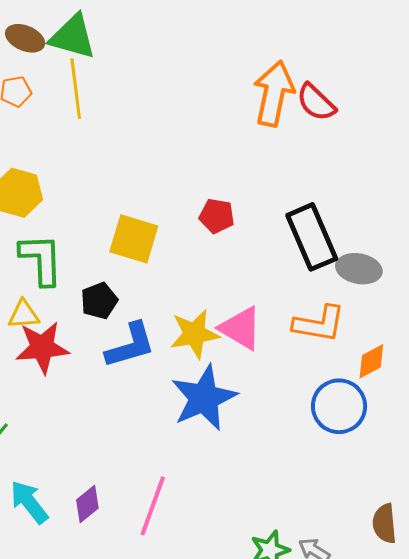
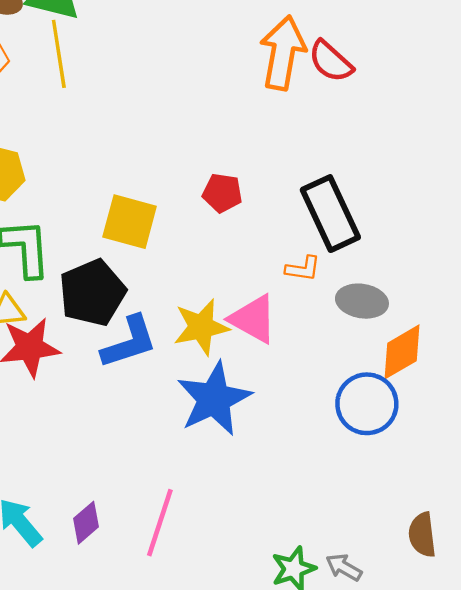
gray ellipse: (359, 269) -> (362, 301), moved
black pentagon: (99, 301) -> (92, 293), size x1.6
orange L-shape: (319, 324) -> (303, 269), moved, size x0.6
orange diamond: (371, 361) -> (402, 352), size x1.4

